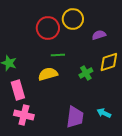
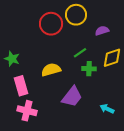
green line: (58, 55) -> (80, 53), moved, turned -32
green cross: (86, 73) -> (89, 69), turned 32
purple trapezoid: (75, 117) -> (72, 97), moved, turned 30

